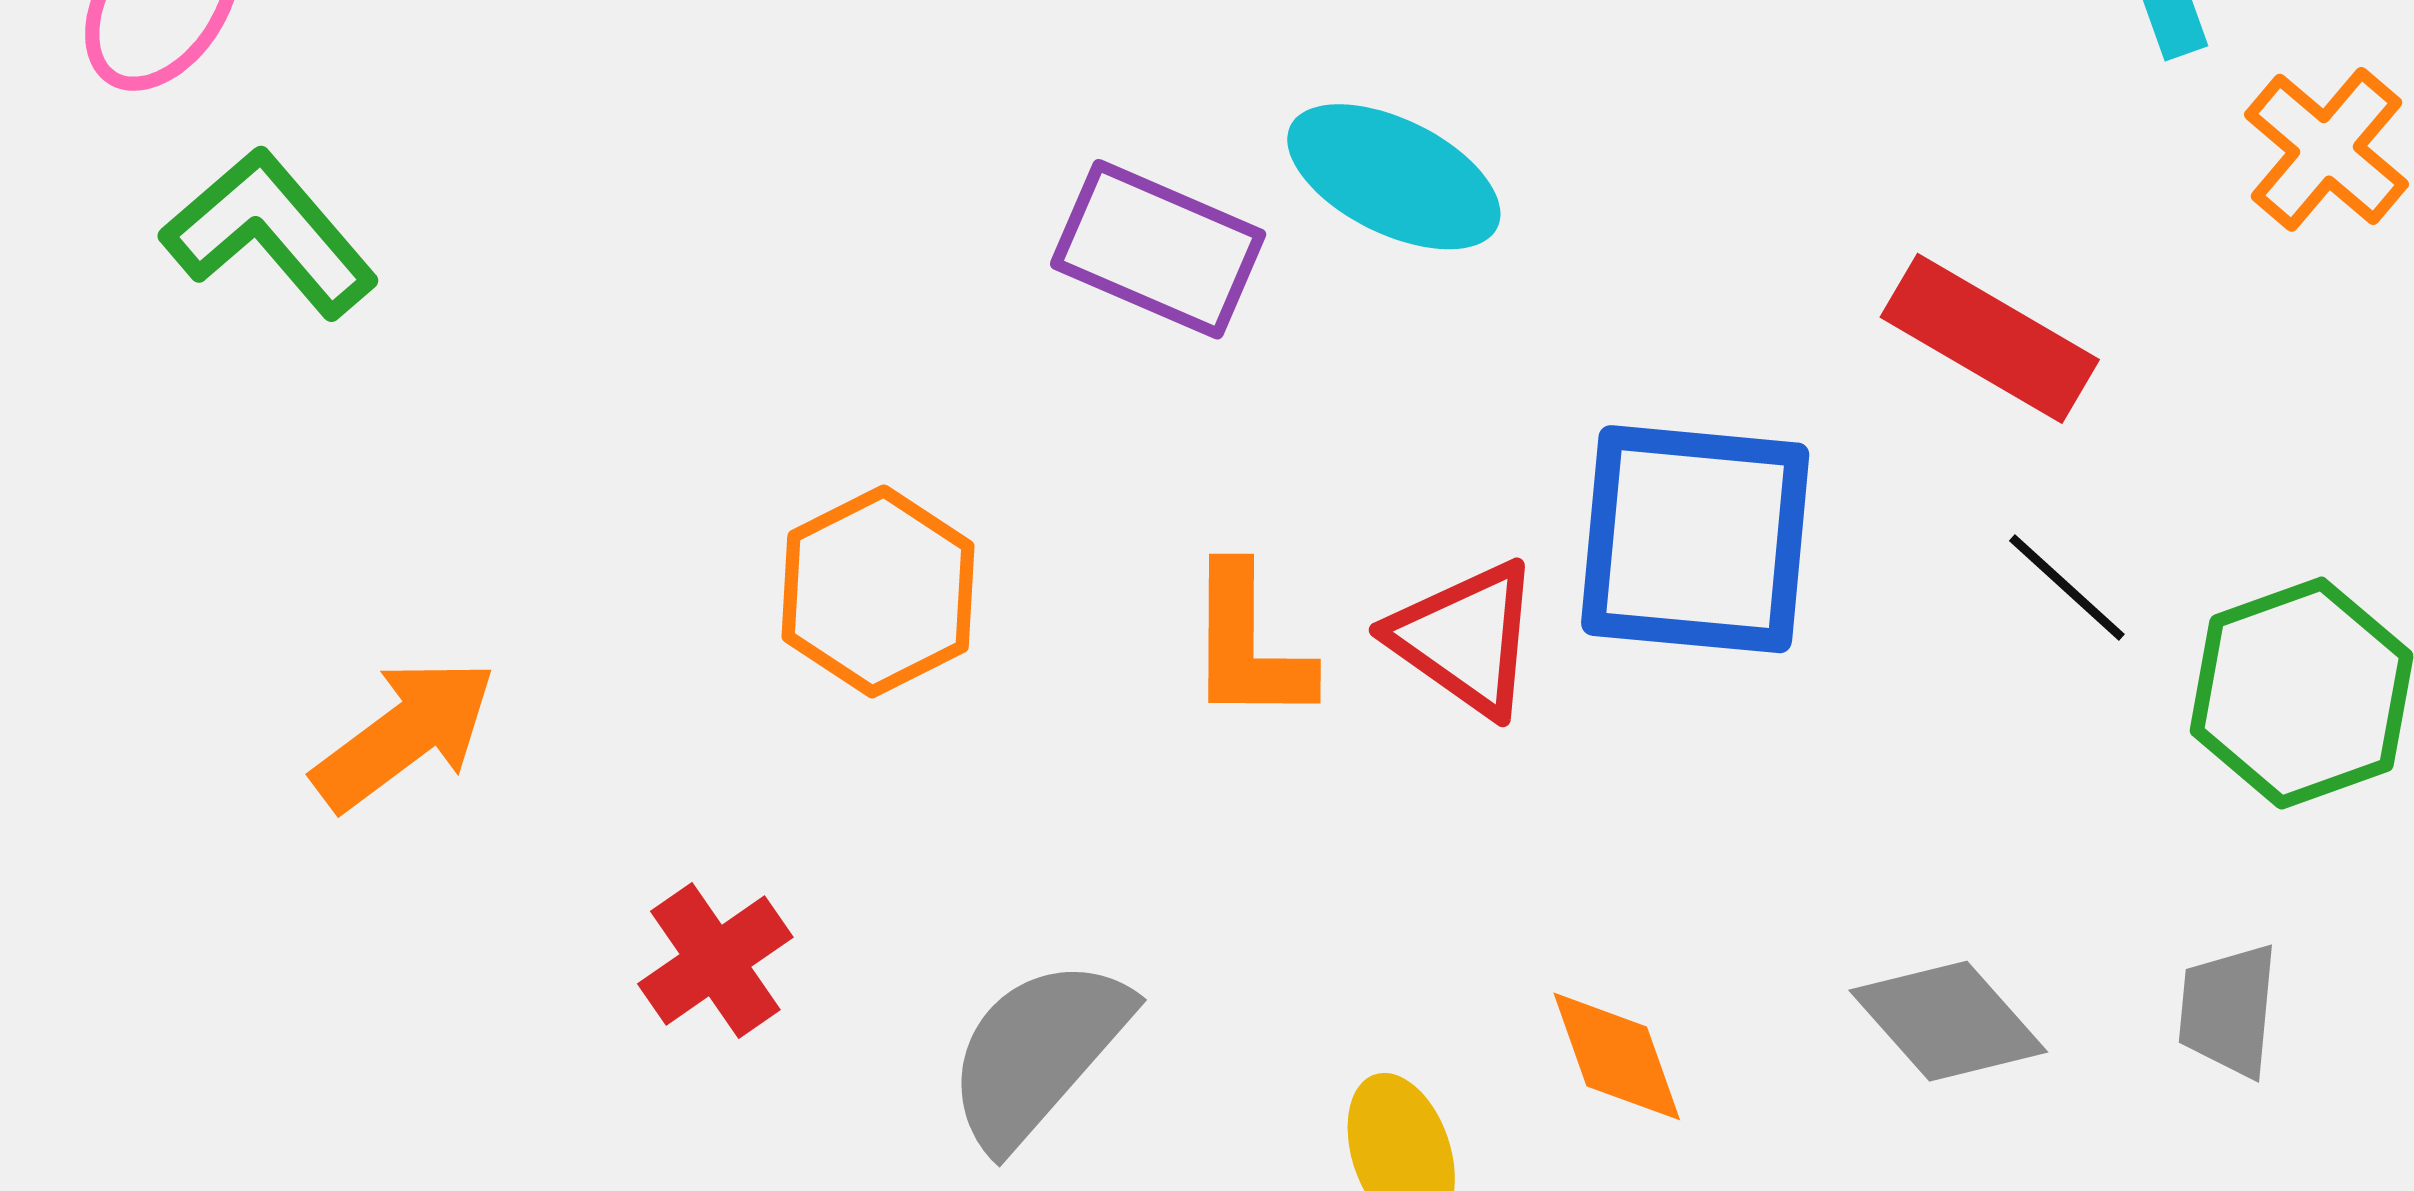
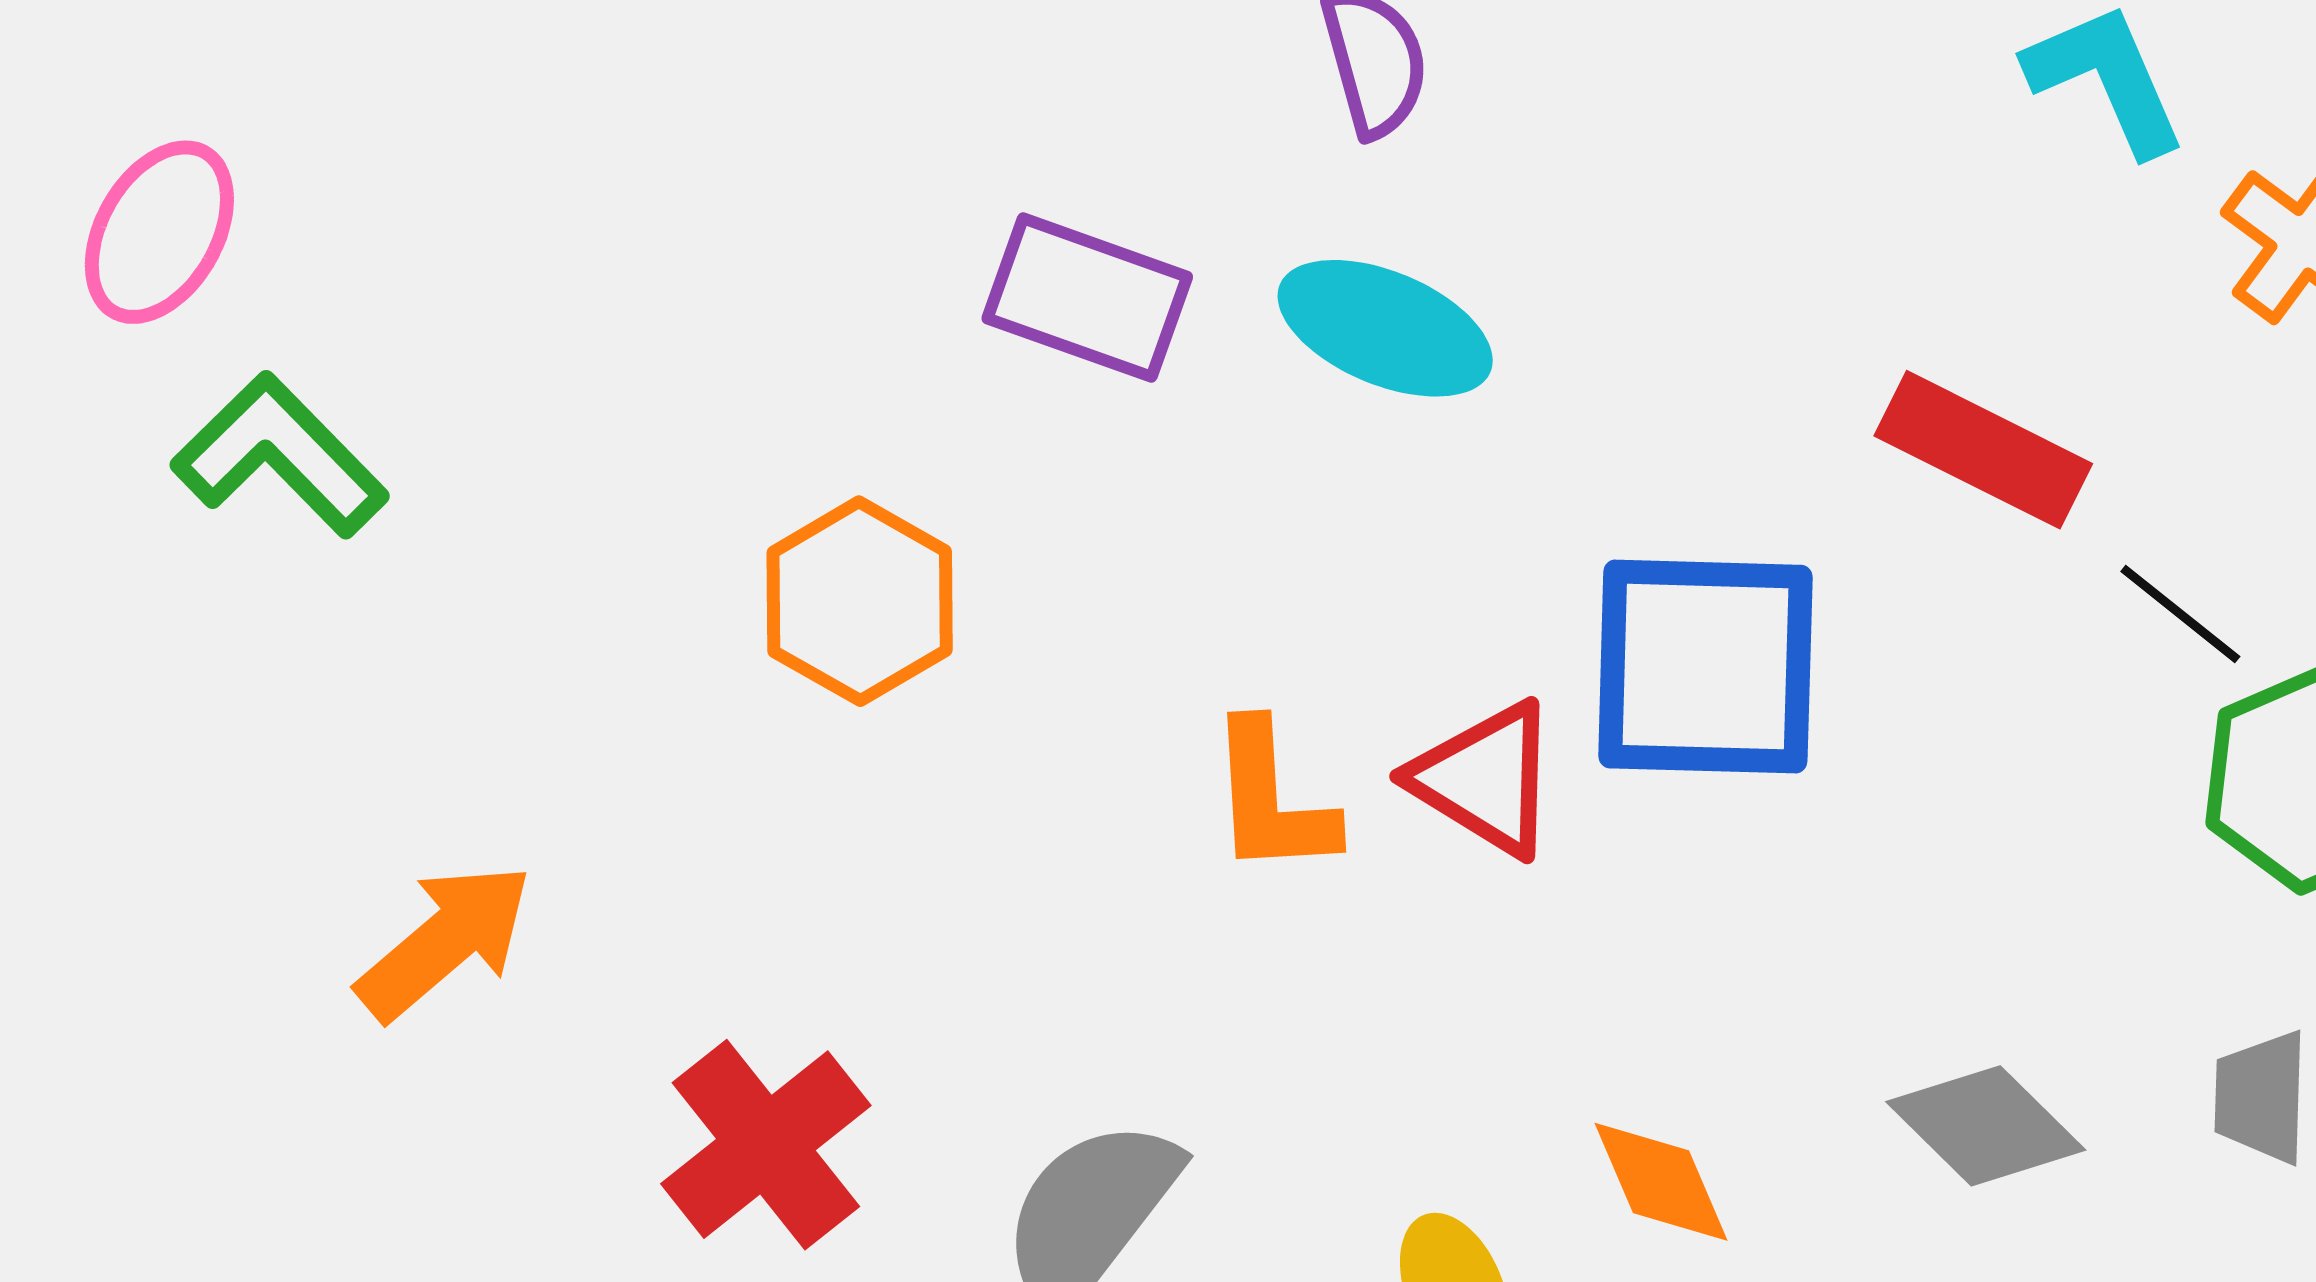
purple rectangle: (1158, 249) -> (1087, 298), moved
black line: (2067, 588) -> (2180, 614), moved
orange hexagon: (878, 591) -> (860, 601), moved
red cross: (715, 961) -> (766, 1145), size x1.4

